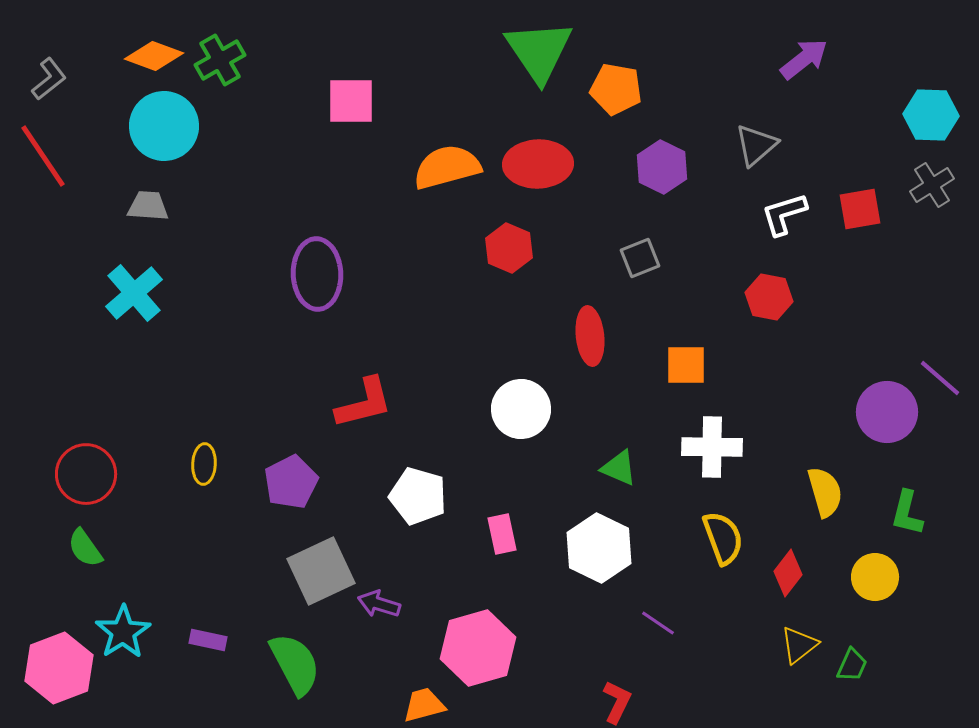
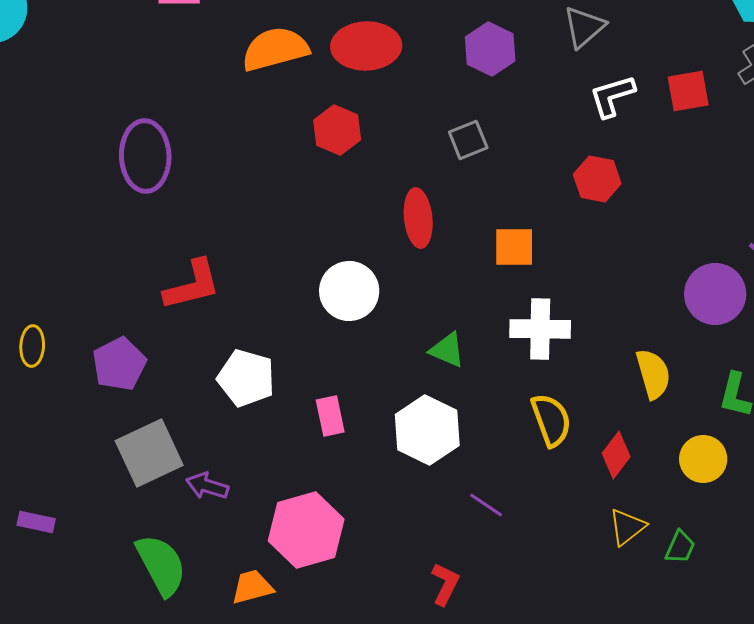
green semicircle: (295, 664) -> (161, 565), moved

